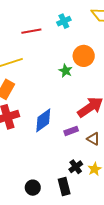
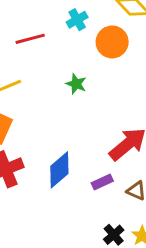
orange circle: (84, 56) -> (112, 42), moved
green star: (66, 71) -> (76, 84), moved

